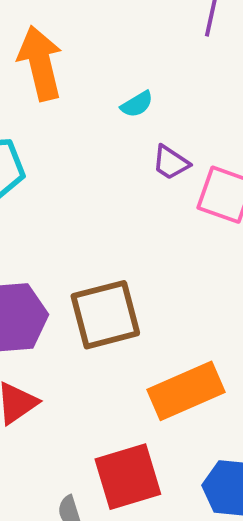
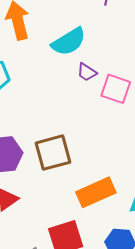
cyan semicircle: (137, 104) -> (69, 42), size x2.0

